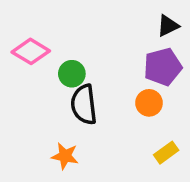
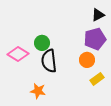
pink diamond: (31, 51) -> (18, 54), moved
yellow rectangle: (166, 153) -> (97, 79), moved

